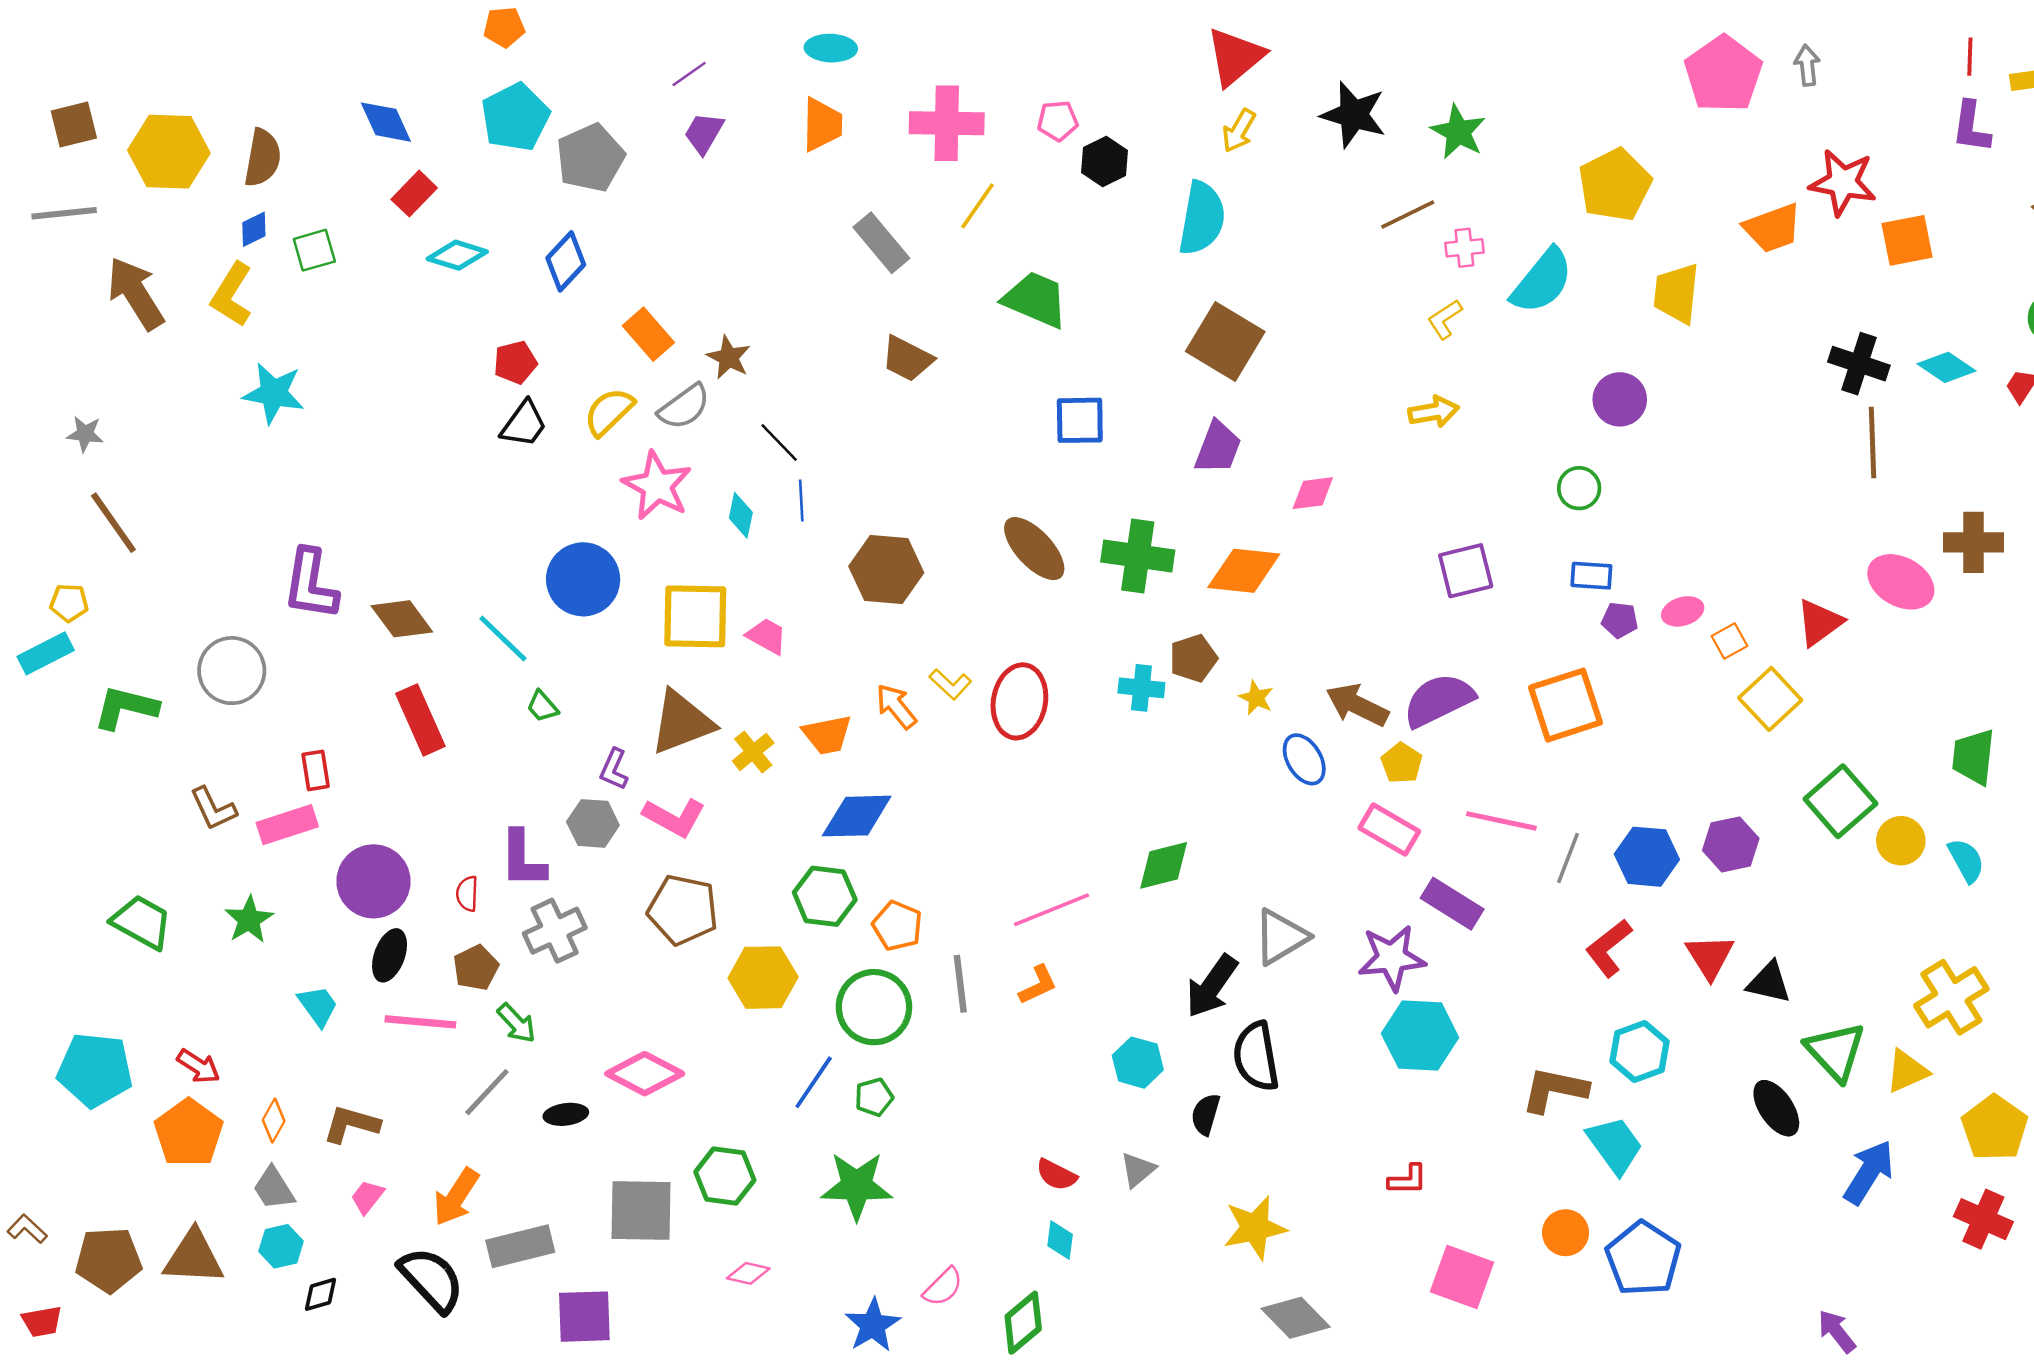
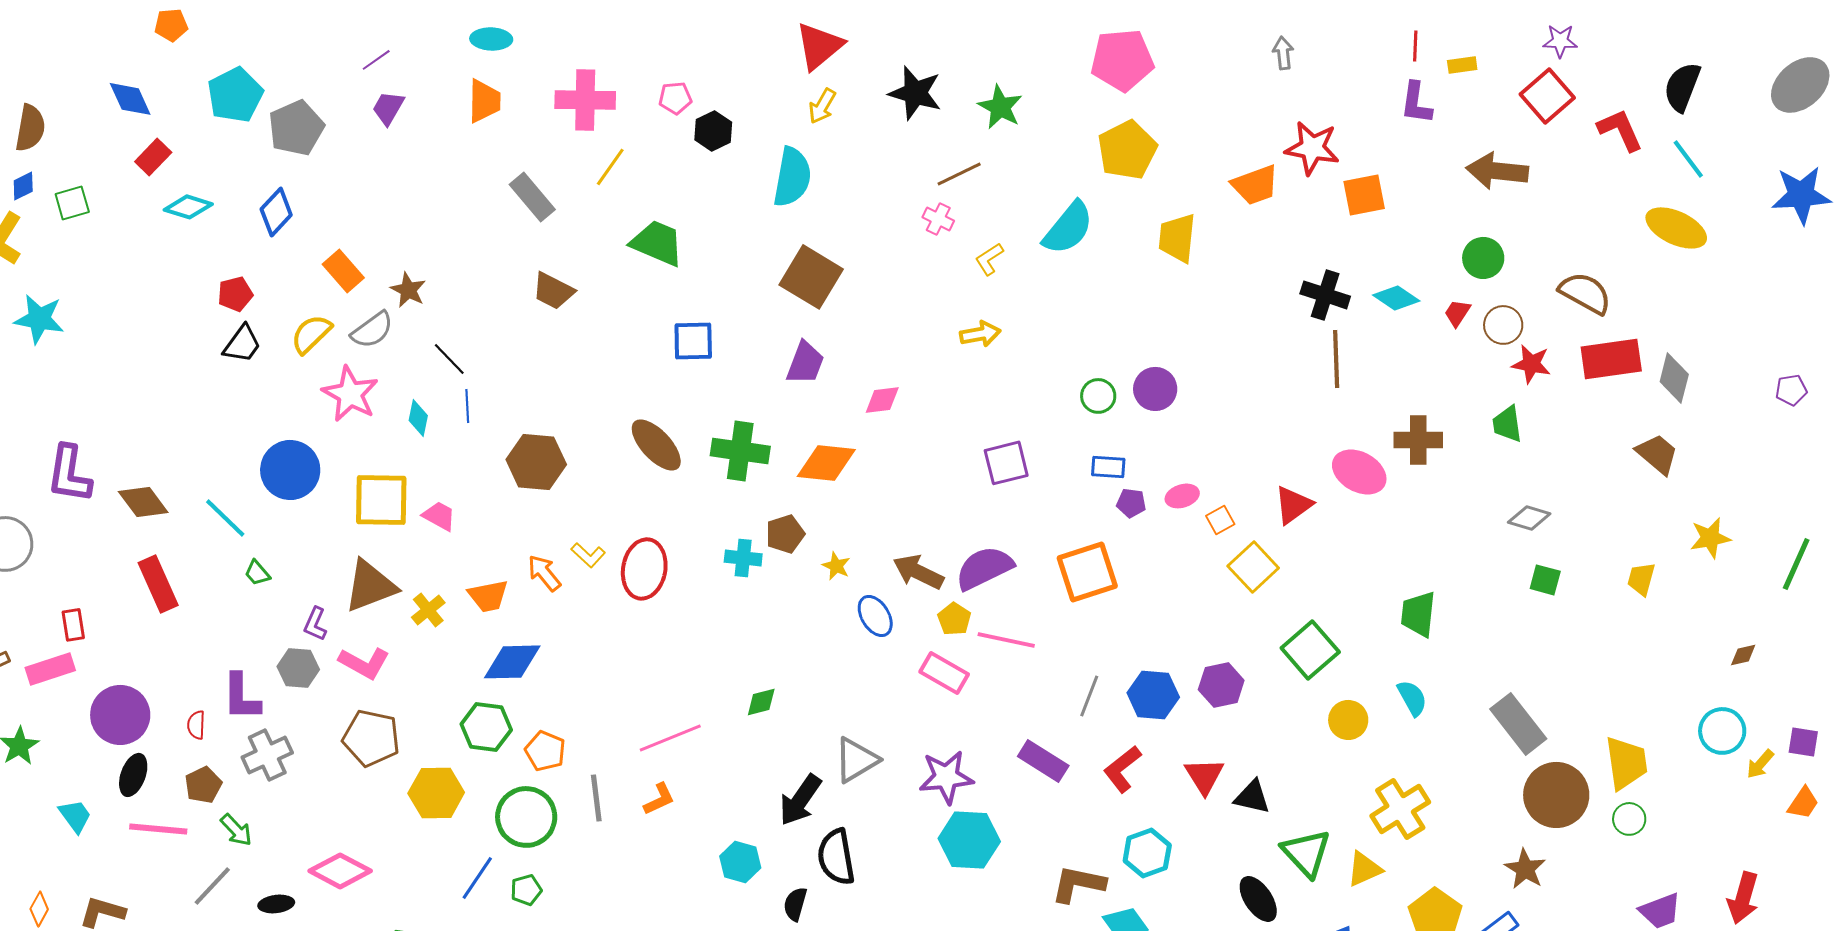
orange pentagon: (504, 27) -> (171, 25), moved
pink pentagon: (1723, 74) -> (1122, 60), moved, turned 30
pink cross: (1464, 248) -> (938, 219), moved, turned 32
purple circle: (1620, 399) -> (1155, 389), moved
pink line: (1501, 821) -> (1006, 640), moved
yellow circle: (1901, 841) -> (1348, 720), moved
green diamond: (1164, 865) -> (761, 702), size x0.7
purple rectangle: (1452, 904) -> (1043, 761), moved

